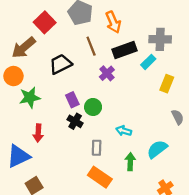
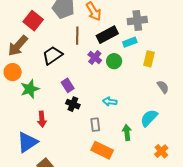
brown line: (91, 46) -> (77, 36), turned 30
cyan rectangle: (148, 62) -> (130, 42), turned 32
green circle: (93, 107) -> (114, 61), moved
cyan arrow: (124, 131) -> (110, 102), moved

